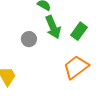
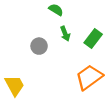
green arrow: (53, 27) -> (65, 34), size x0.6

